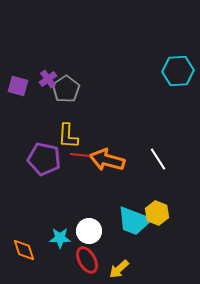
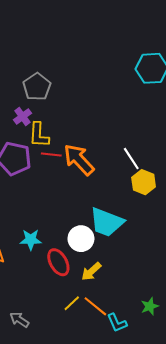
purple cross: (48, 79) -> (22, 117), moved
orange arrow: (107, 160) -> (79, 160), turned 32
yellow hexagon: (157, 213) -> (144, 182), moved
white circle: (89, 231) -> (81, 239), moved

